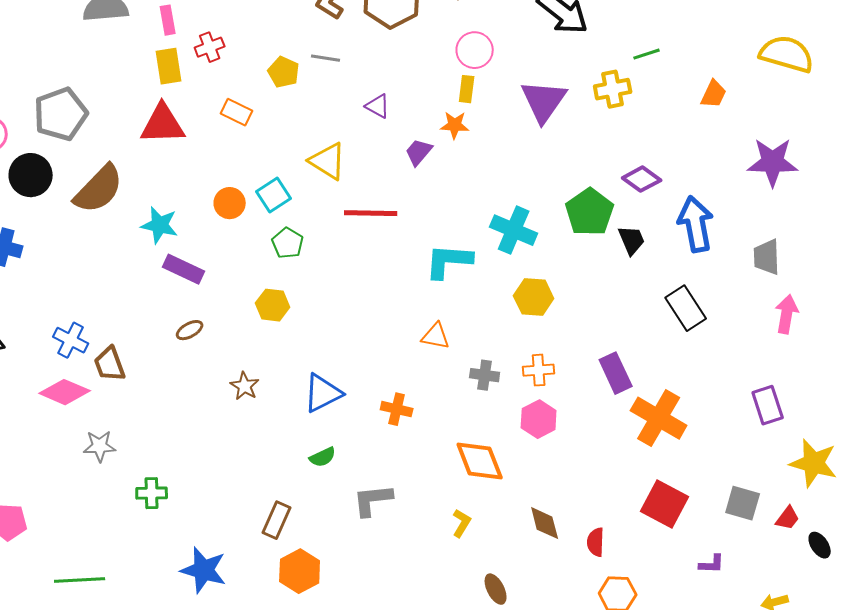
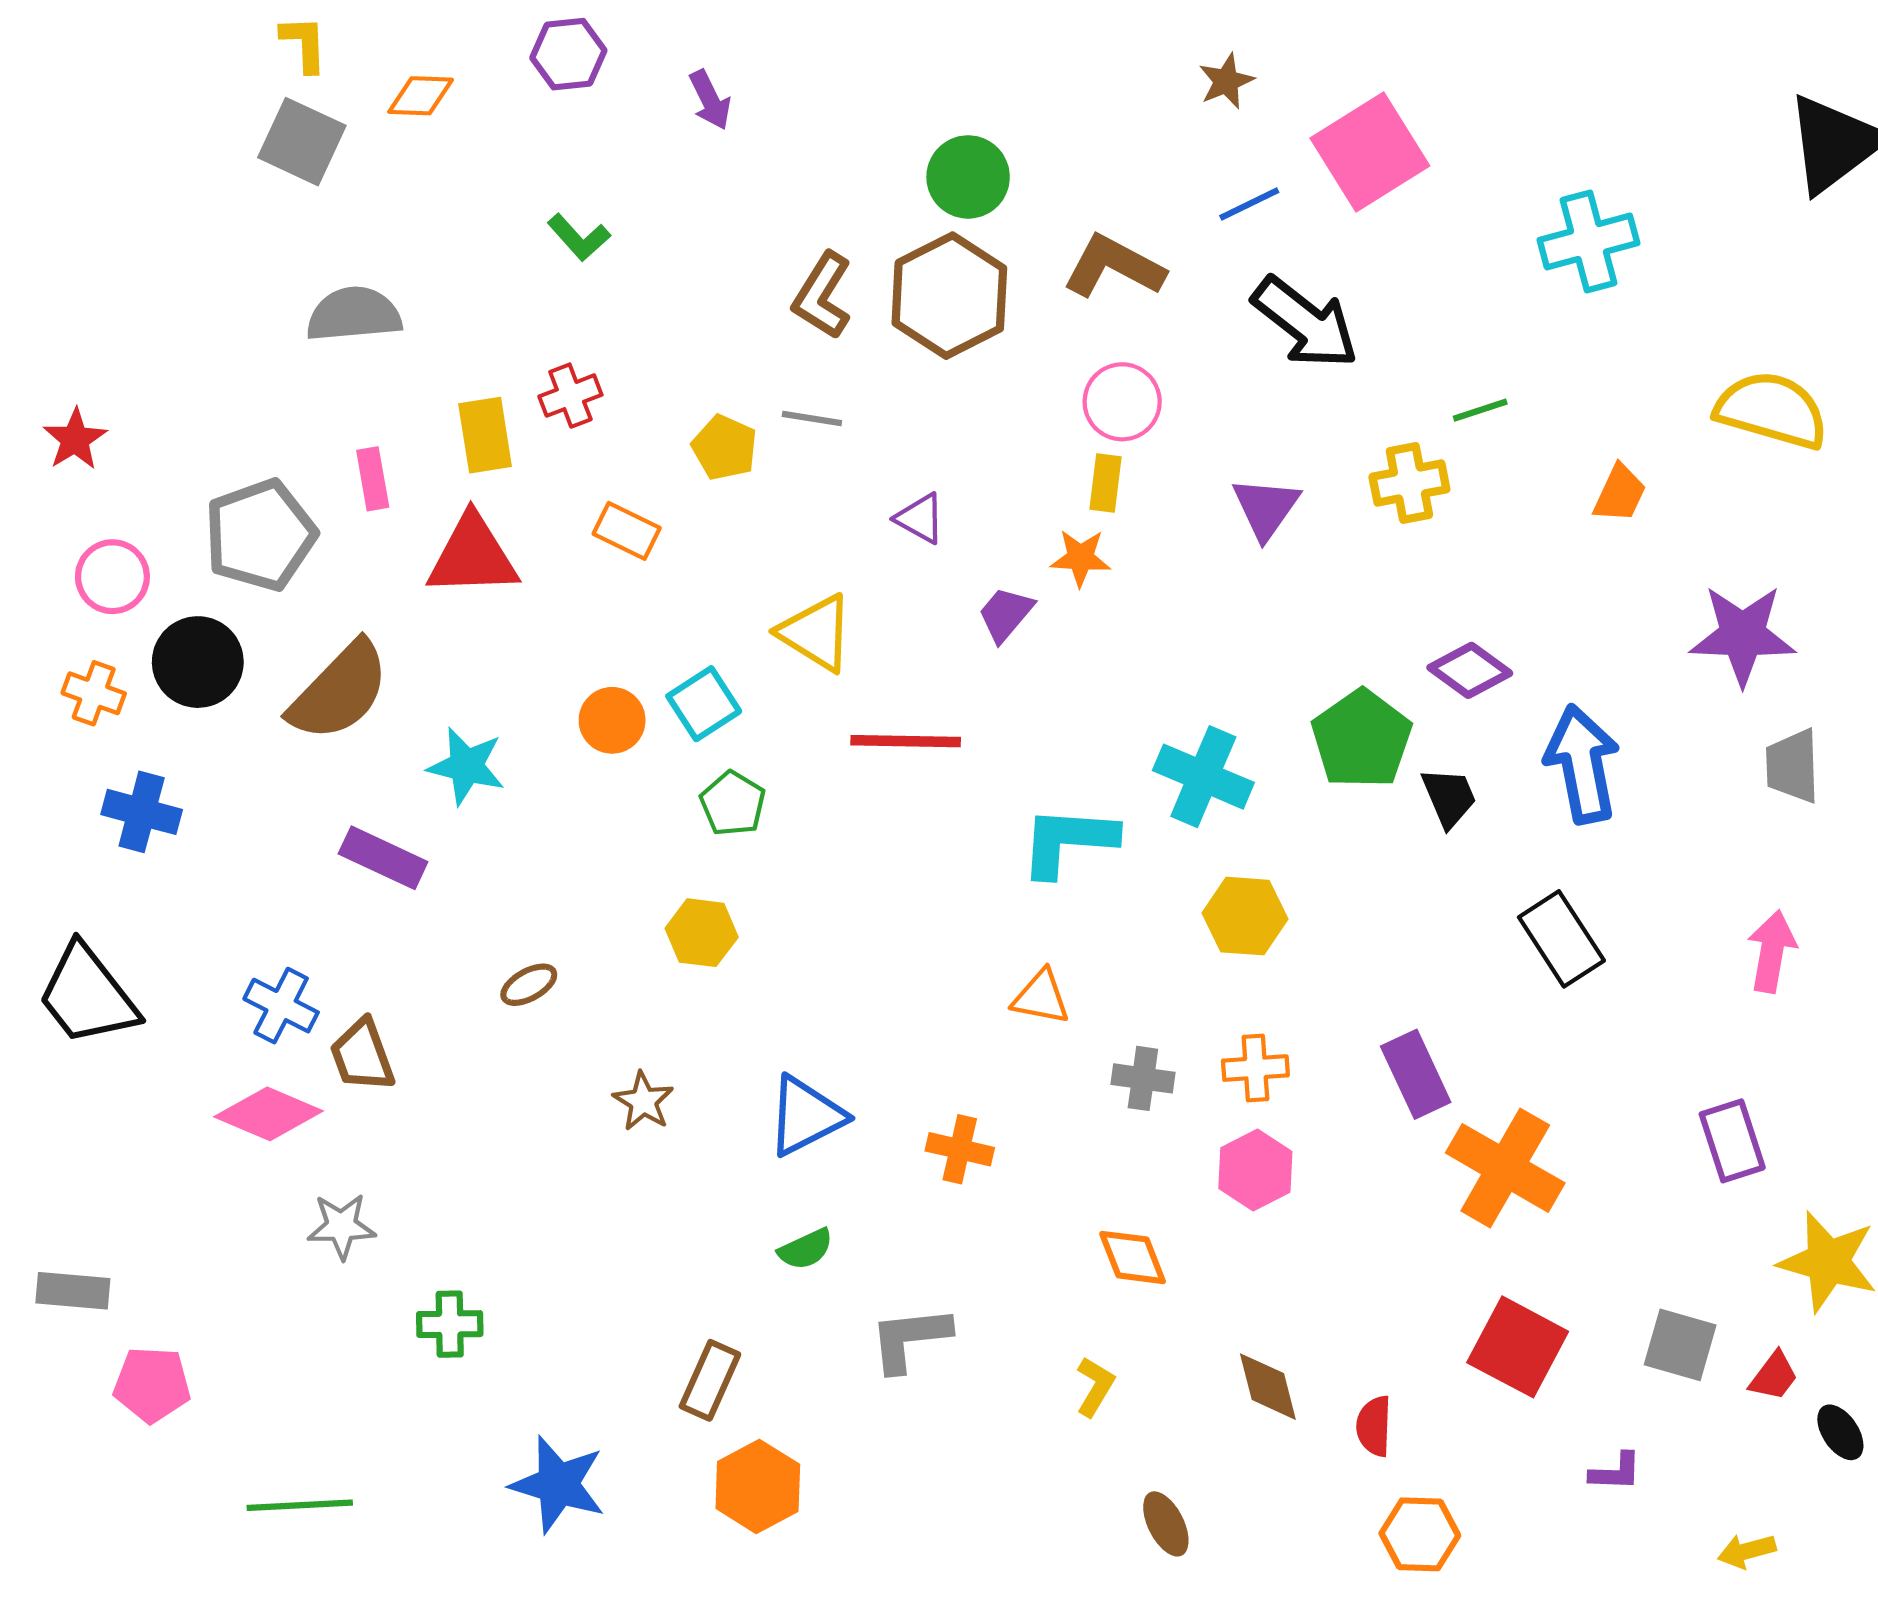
pink rectangle: (168, 20) -> (373, 479), moved
purple triangle: (544, 101) -> (1266, 508), size x0.7
gray trapezoid: (767, 257) -> (1793, 766), moved
purple rectangle: (184, 269) -> (383, 858), moved
orange diamond: (480, 461) -> (1133, 1257), size x0.7

